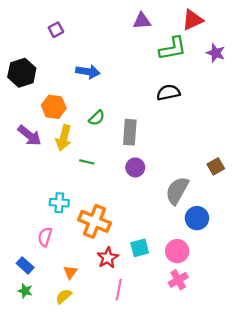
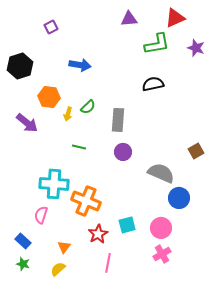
yellow arrow: (64, 138) -> (68, 114), moved, size x0.6
gray semicircle: (177, 191) -> (161, 173), turned 84
cyan cross: (59, 203) -> (54, 184), size x1.6

